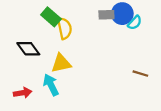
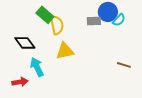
gray rectangle: (106, 15) -> (94, 21), moved
yellow triangle: (61, 63) -> (65, 51), moved
cyan arrow: (51, 85) -> (37, 67), moved

